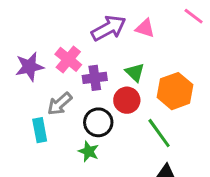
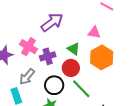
pink triangle: (145, 28) -> (94, 33), moved
green line: (159, 133) -> (81, 89), moved

